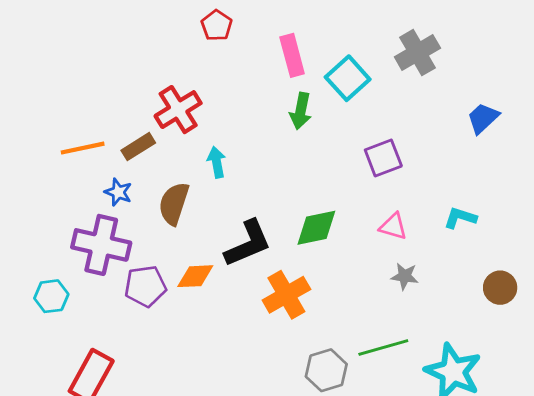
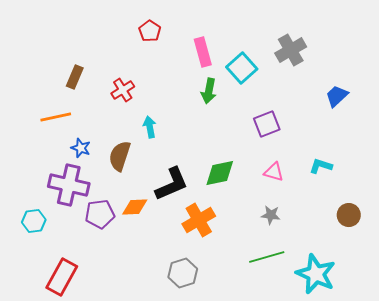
red cross: (178, 110) -> (123, 90), size x0.7
brown rectangle: (138, 147) -> (75, 77), moved, turned -35
gray star: (405, 276) -> (271, 215), moved
gray hexagon: (326, 370) -> (183, 273), moved

